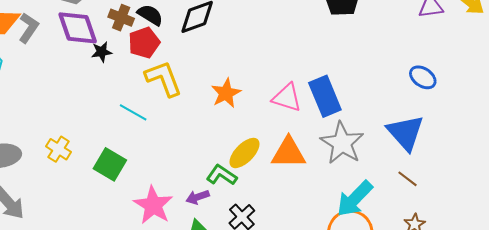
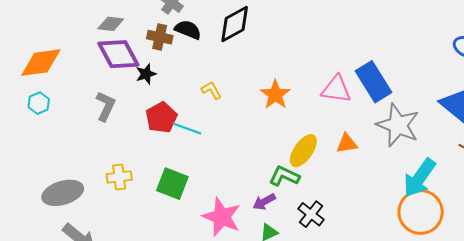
gray L-shape: (29, 28) -> (106, 106), moved
red pentagon: (144, 43) -> (161, 117), moved
yellow L-shape: (164, 79) -> (211, 90), size x0.5
yellow cross: (58, 149) -> (119, 177), turned -30
orange triangle: (289, 153) -> (347, 143), size x0.6

